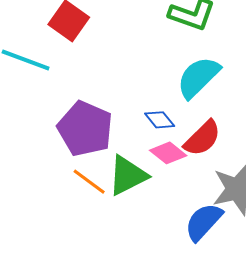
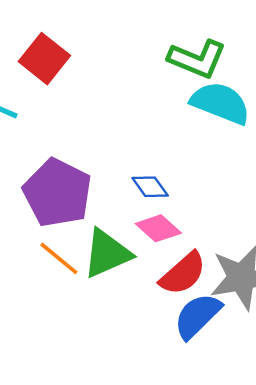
cyan semicircle: (198, 77) -> (220, 103), moved, turned 63
red semicircle: (202, 138) -> (183, 274), moved

